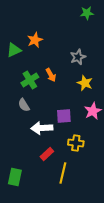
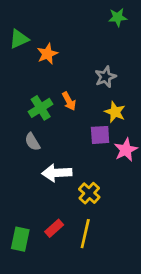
green triangle: (14, 50) -> (19, 39), moved
purple square: (64, 116) -> (100, 135), moved
yellow cross: (76, 143) -> (89, 193), moved, turned 35
red rectangle: (47, 154) -> (54, 228), moved

